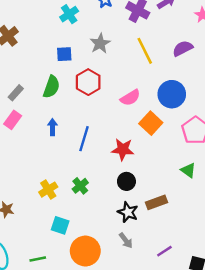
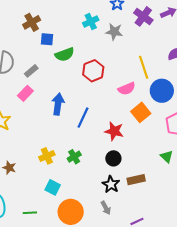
cyan cross: (69, 14) -> (91, 21), moved
gray star: (100, 43) -> (114, 32), moved, turned 30
yellow line: (145, 51) -> (144, 67), moved
blue square: (64, 54) -> (47, 39), moved
green semicircle: (51, 87) -> (65, 54), moved, turned 42
blue arrow: (53, 127) -> (58, 104), size x1.5

